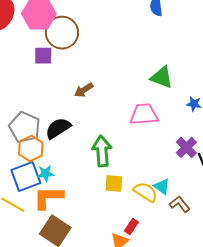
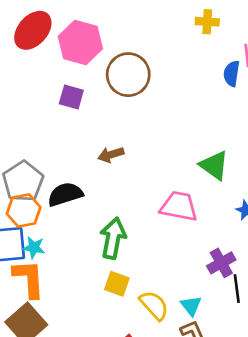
brown circle: (62, 33) -> (128, 75), moved
cyan triangle: (162, 187) -> (191, 306), moved
orange L-shape: (48, 197) -> (29, 279), turned 72

